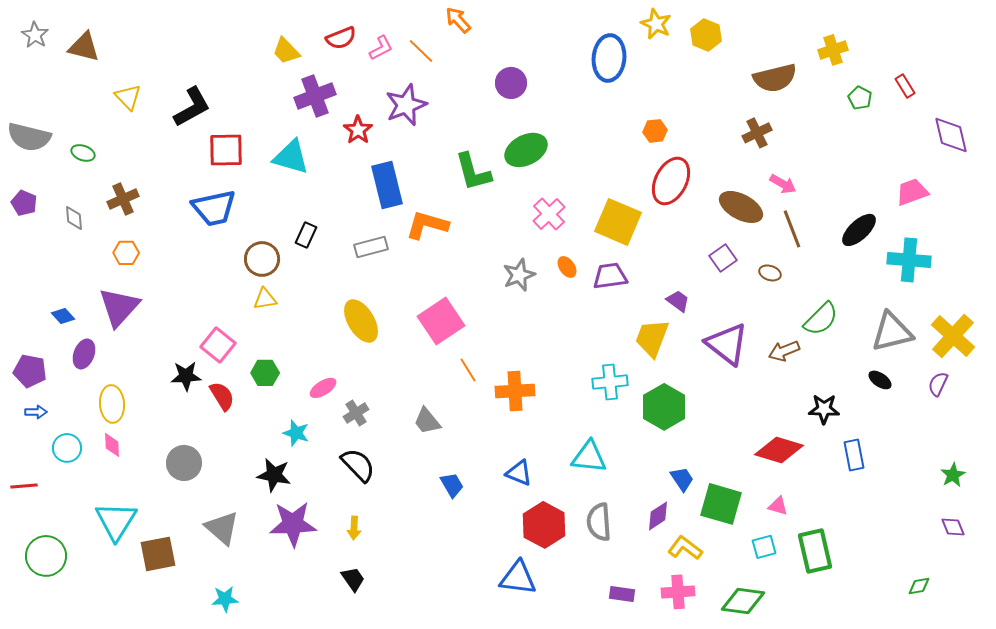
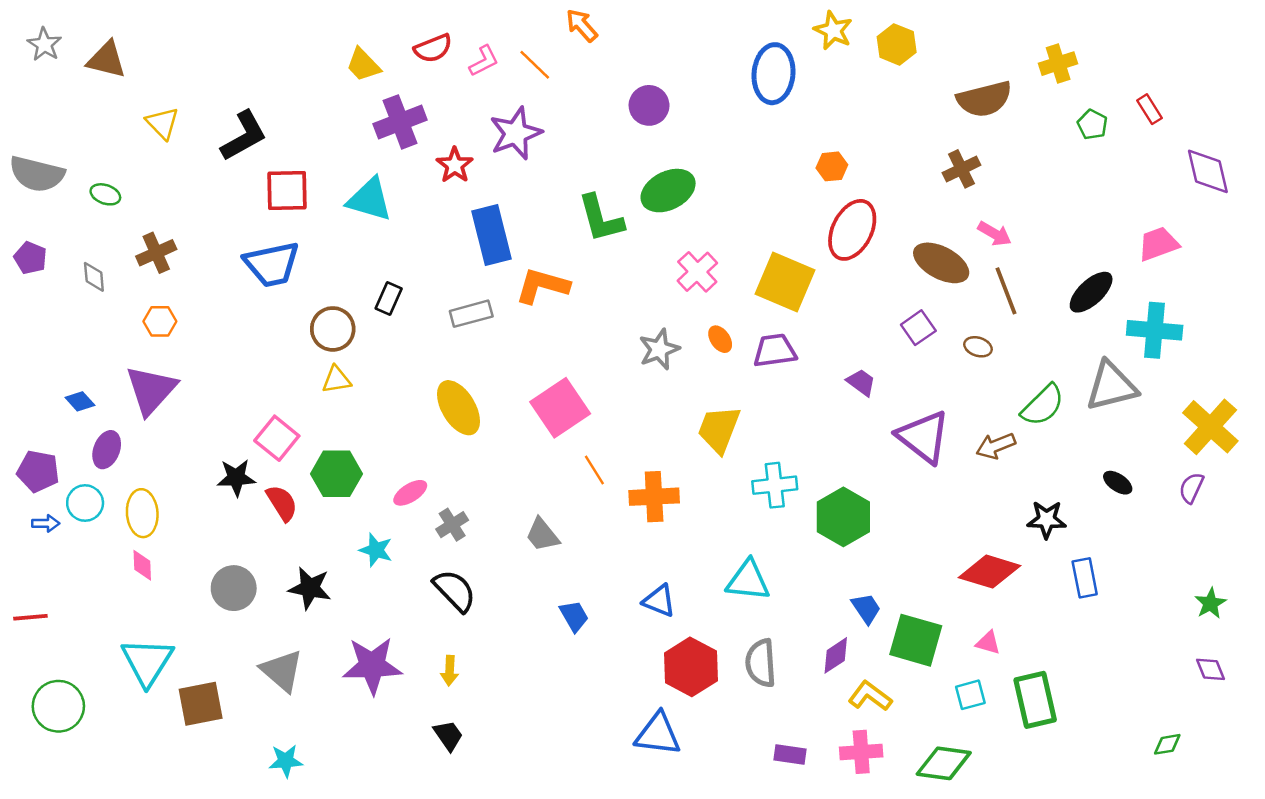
gray triangle: (892, 332) -> (1111, 386), moved
yellow trapezoid: (652, 338) -> (719, 429), moved
green hexagon: (265, 373) -> (337, 474), size x1.4
cyan circle: (67, 448) -> (85, 503), moved
black star: (274, 475) -> (310, 588), moved

